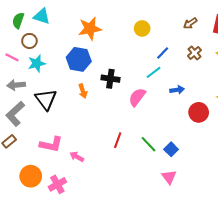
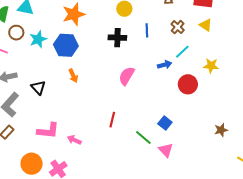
blue line: (163, 53) -> (147, 30), turned -40
cyan star: (37, 63) -> (38, 39), moved
cyan line: (153, 72) -> (182, 52), moved
black cross: (110, 79) -> (117, 38), moved
black triangle: (46, 99) -> (38, 87), size x0.7
green line: (148, 144) -> (143, 137), moved

